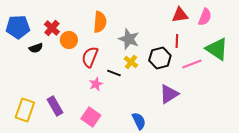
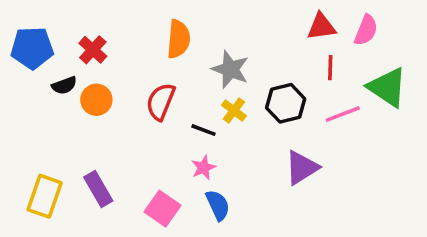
orange circle: (69, 40) -> (96, 100), moved
red line: (177, 41) -> (330, 68), moved
pink star: (96, 84) -> (204, 168), moved
blue semicircle: (139, 121) -> (218, 205), moved

